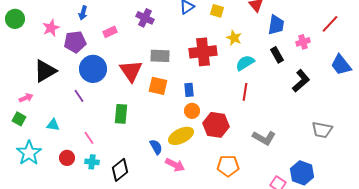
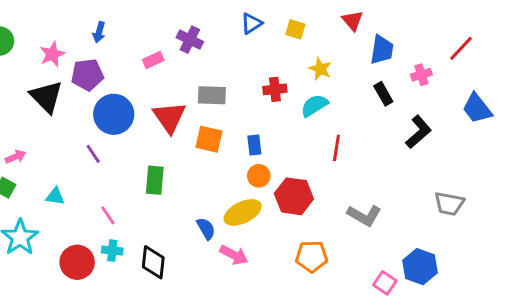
pink rectangle: (110, 32) -> (153, 60), moved
red cross: (203, 52) -> (275, 89), size x0.6
cyan semicircle: (245, 63) -> (314, 105), moved
black triangle: (45, 71) -> (46, 97), moved, turned -45
red circle: (67, 158) -> (77, 262), moved, size x1.5
black diamond: (120, 170) -> (153, 262), turned -45

